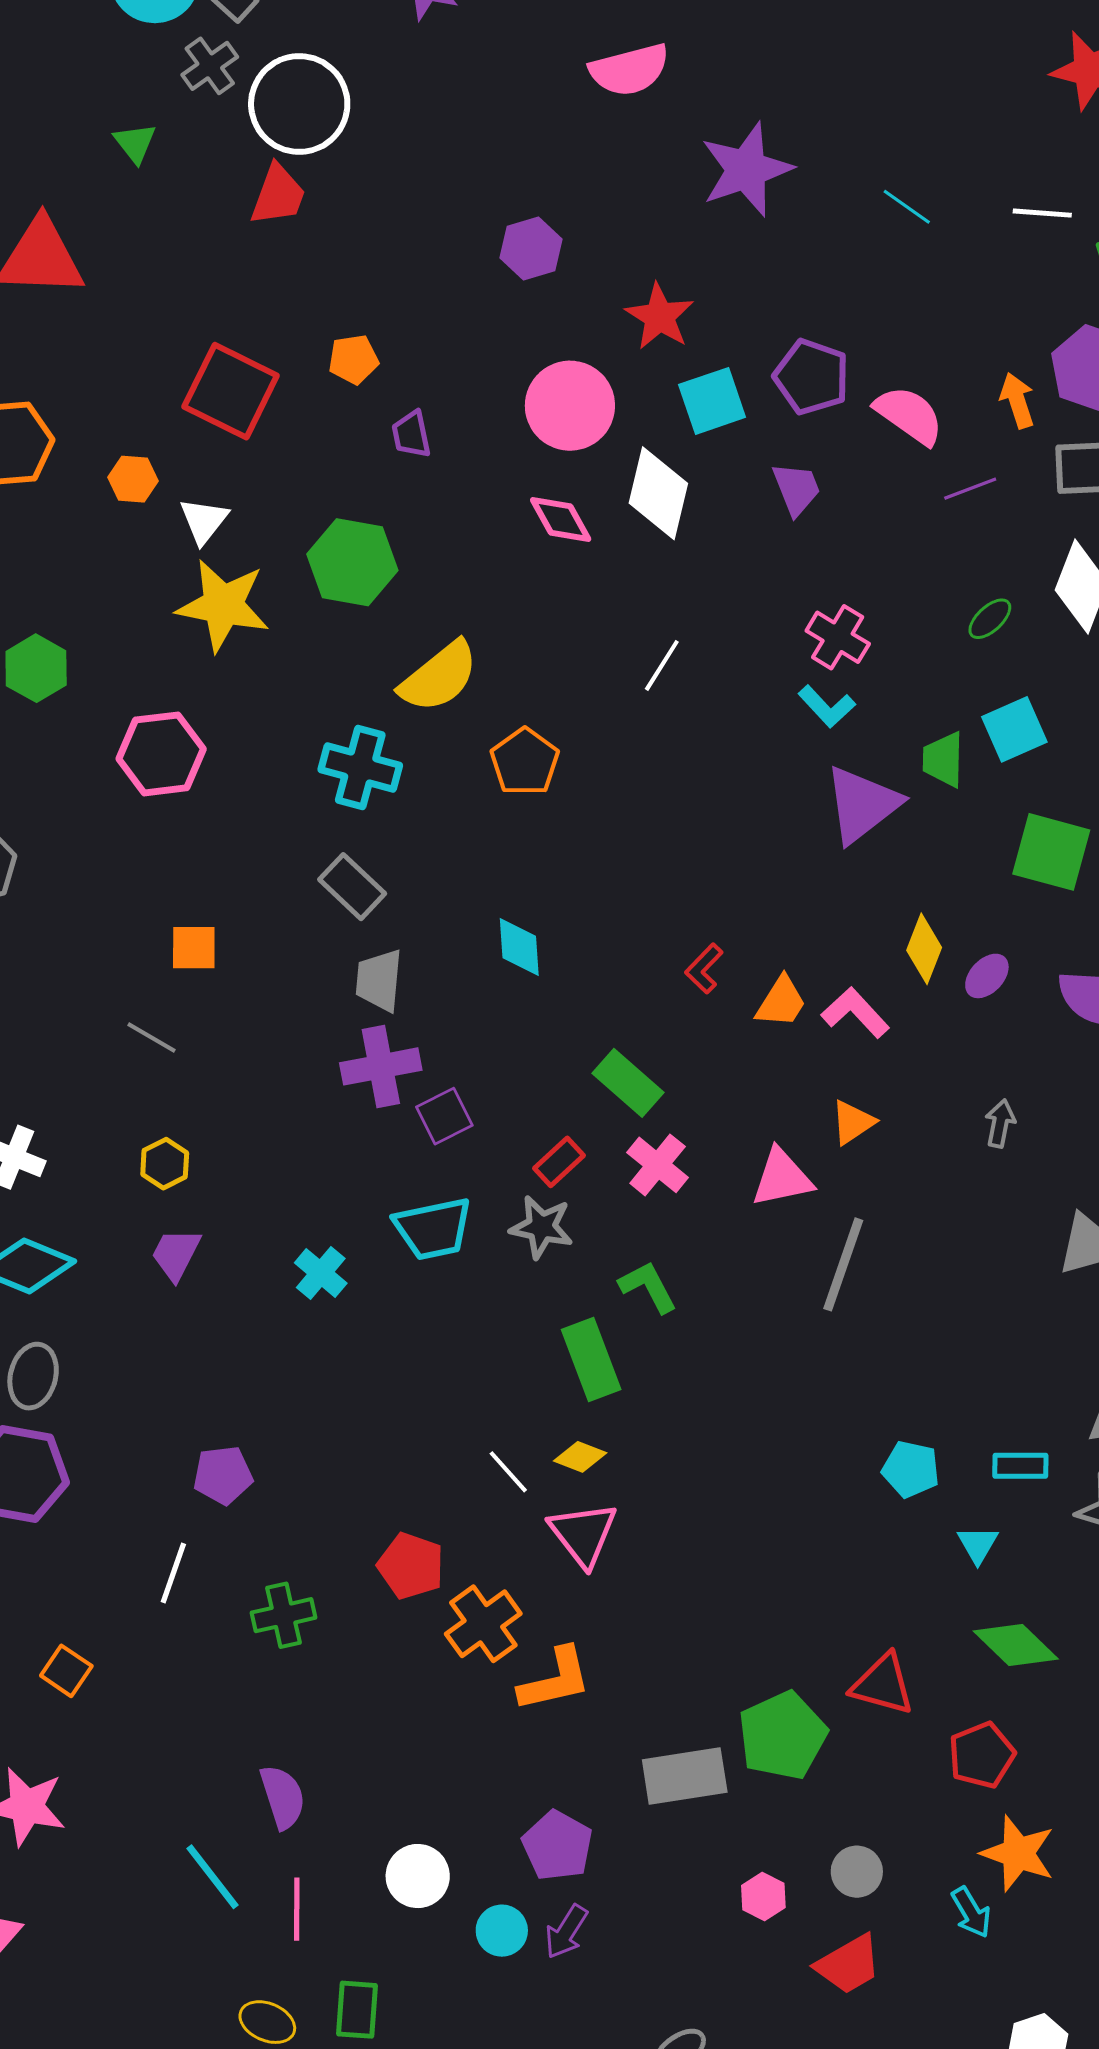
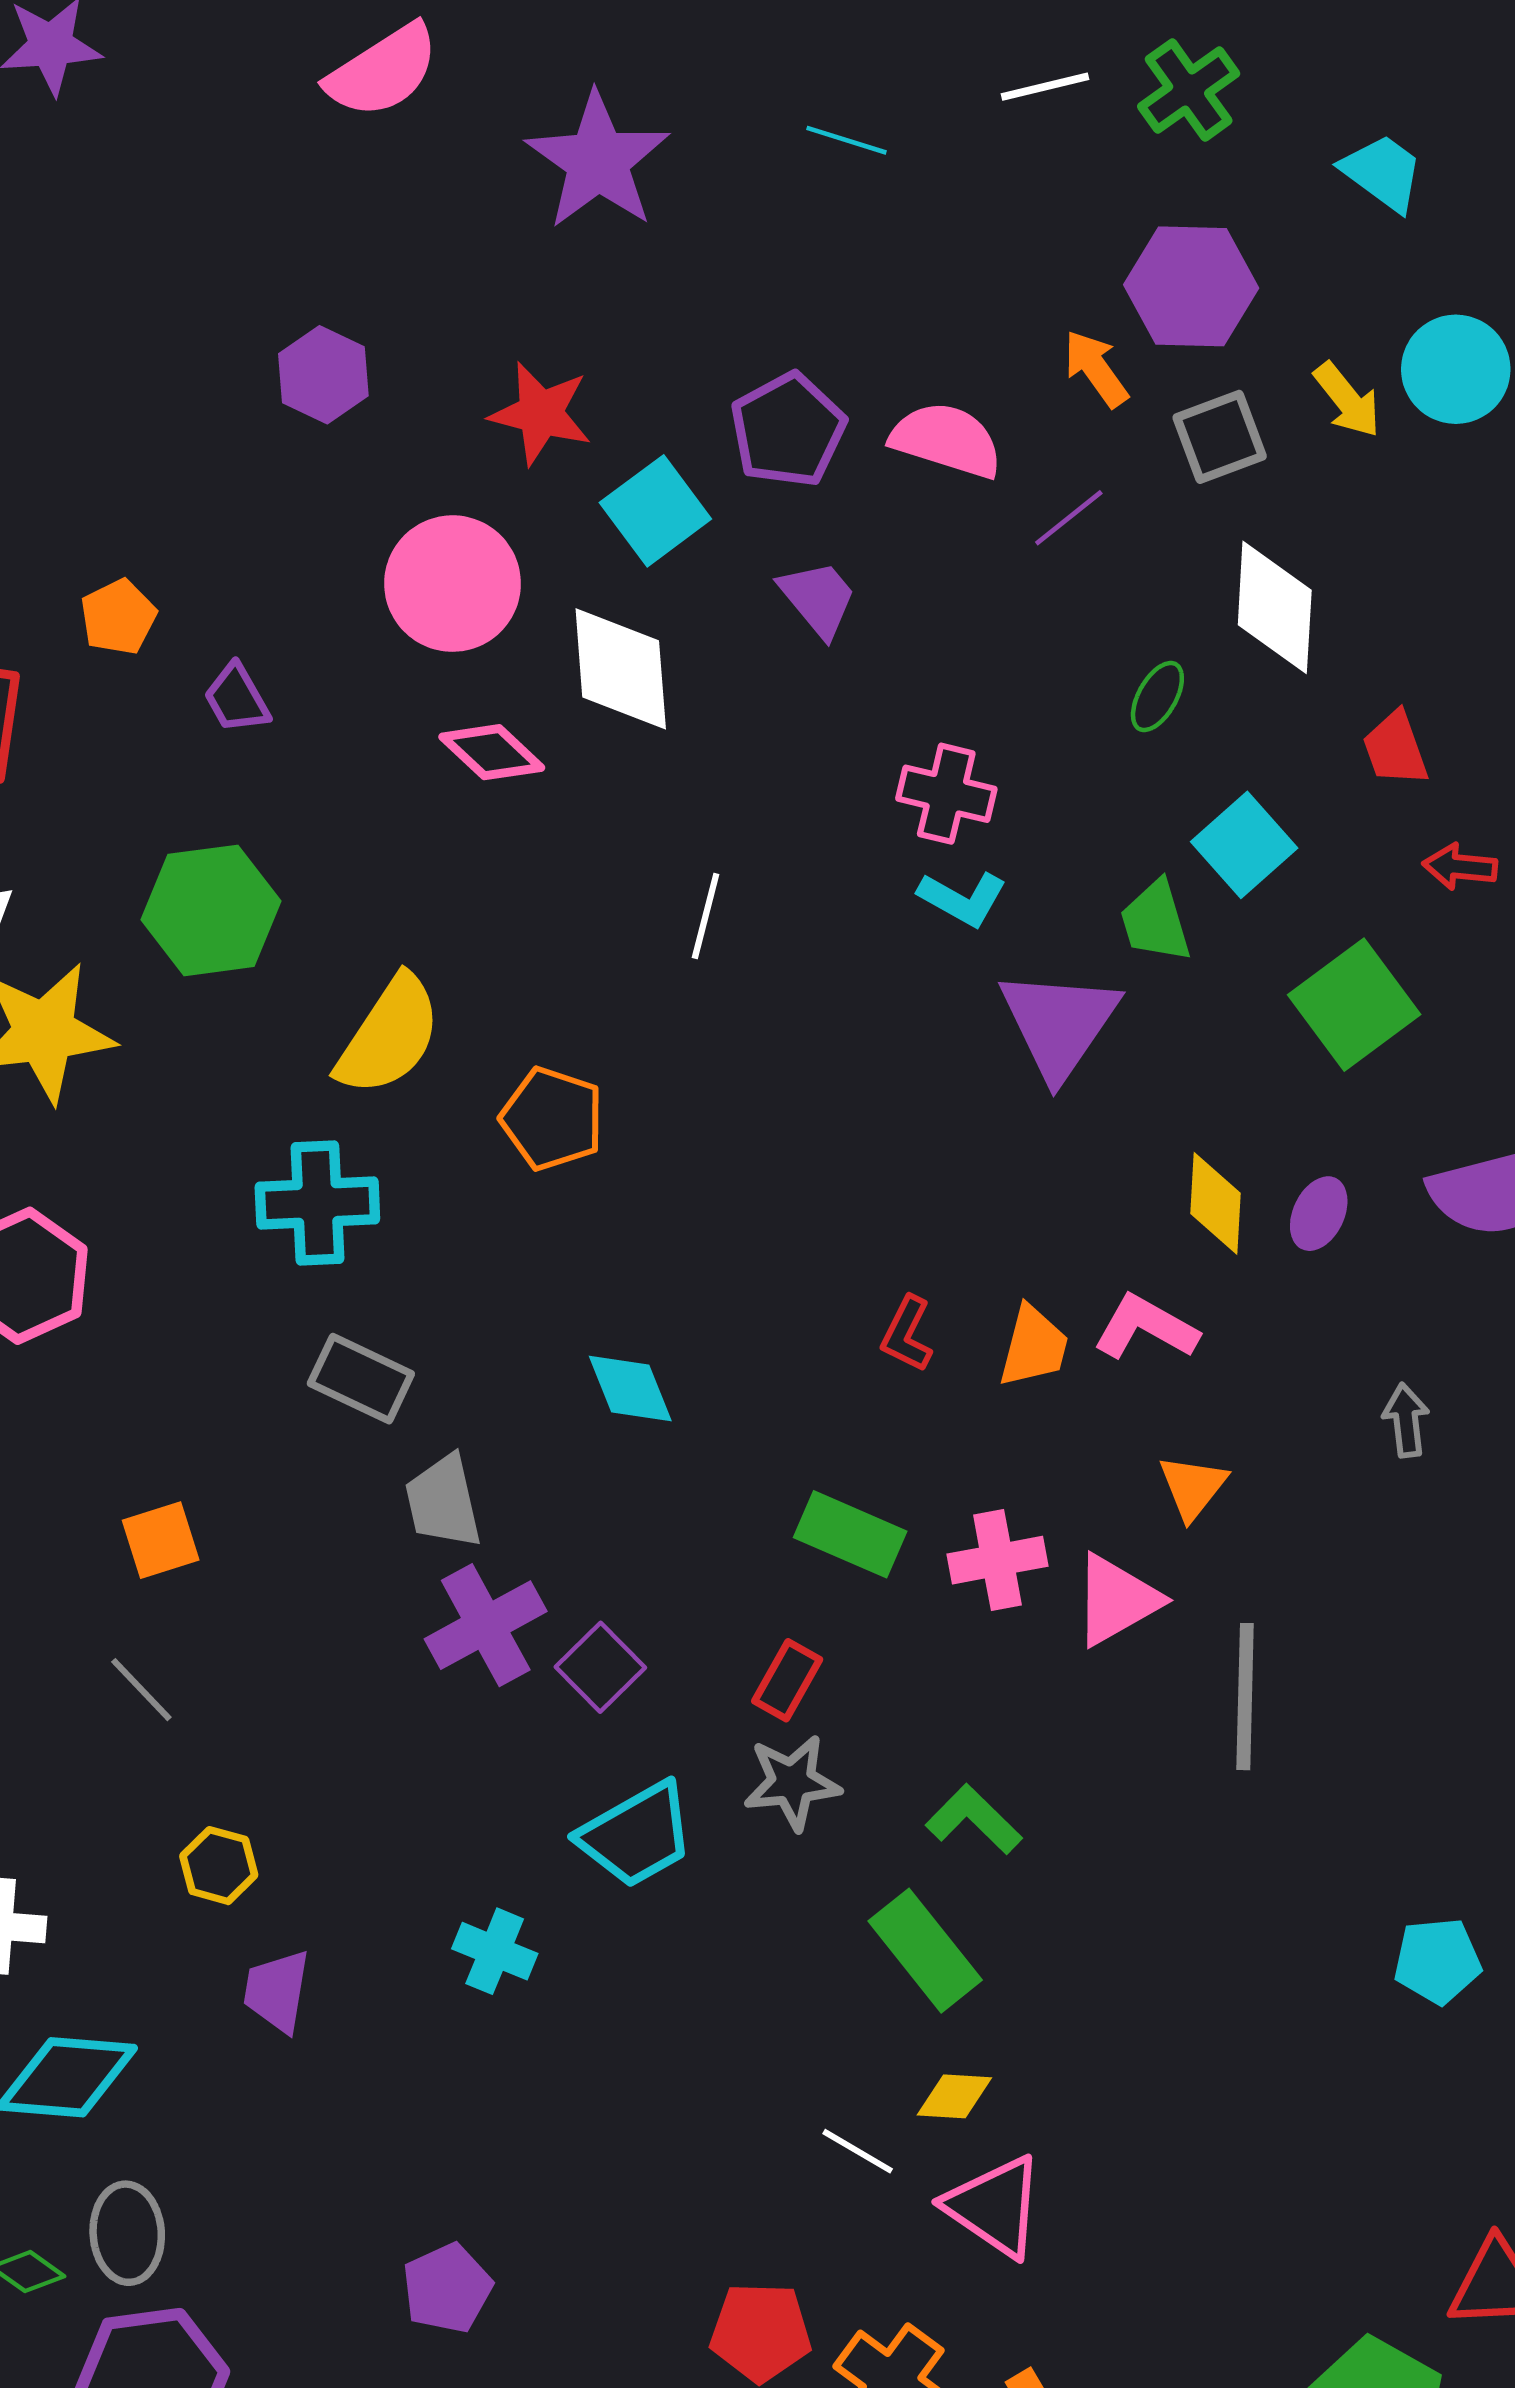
purple pentagon: (812, 377) -> (788, 430), turned -30
green square: (1051, 852) -> (1354, 1005), turned -34
gray line: (152, 1037) -> (141, 1690), turned 34
pink cross: (658, 1165) -> (998, 1560), moved, turned -32

